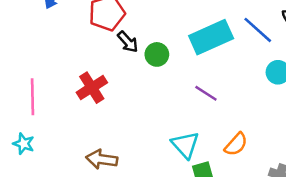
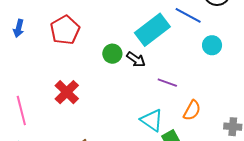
black arrow: (128, 42) -> (136, 59), moved
purple line: (206, 93) -> (167, 83), moved

